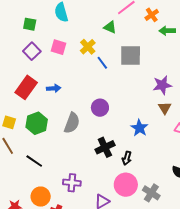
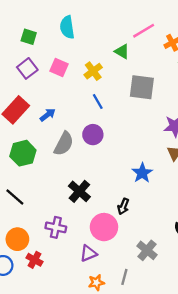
blue line: (102, 63) -> (98, 102), moved
blue arrow: (54, 88) -> (48, 115), turned -40
purple circle: (100, 108) -> (93, 135), moved
gray semicircle: (72, 123) -> (64, 144), moved
black cross: (105, 147) -> (79, 191), moved, turned -30
pink circle: (126, 185) -> (104, 227), moved

